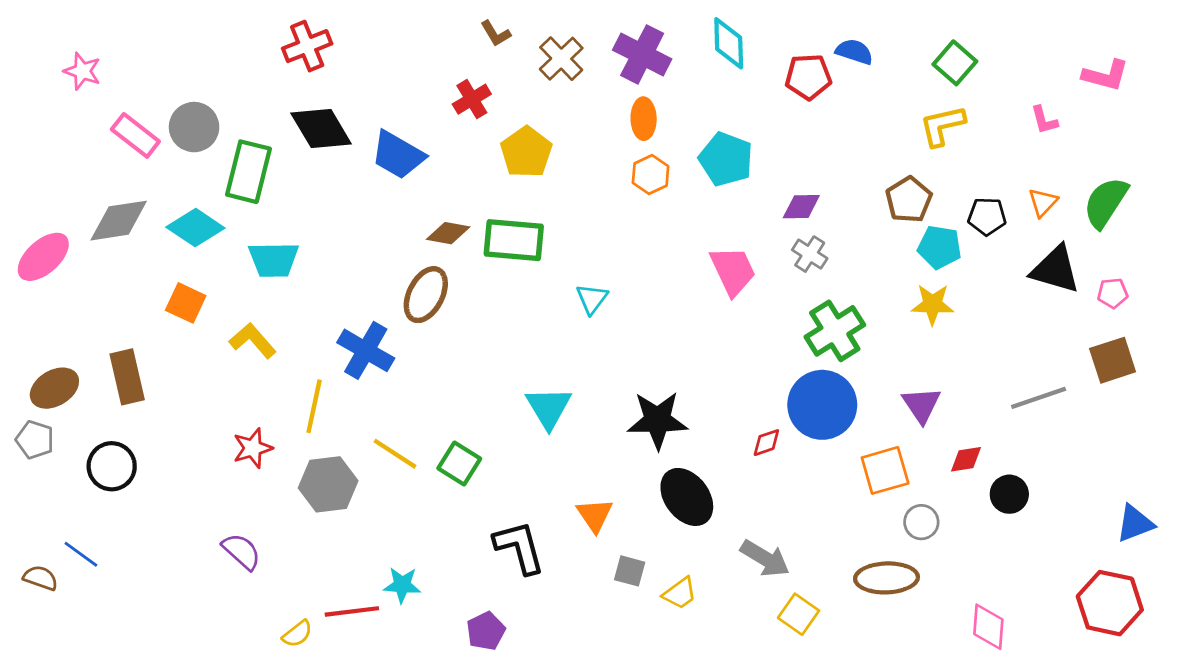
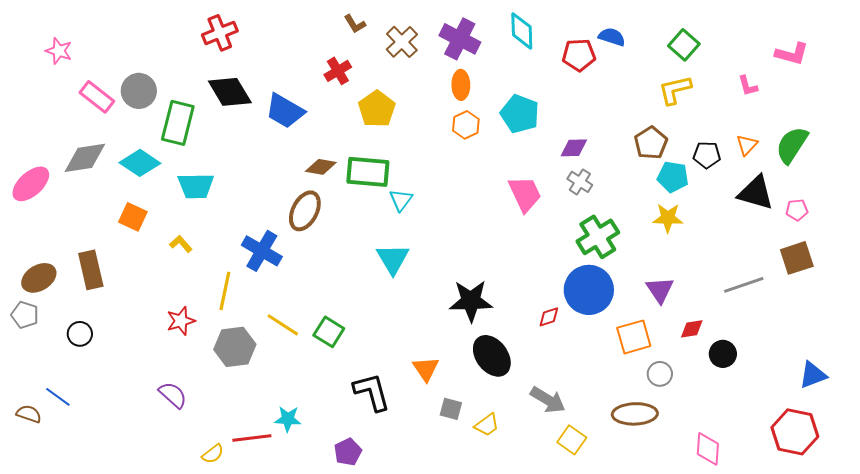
cyan triangle: (592, 299) -> (401, 200), moved
yellow L-shape: (253, 341) -> (181, 244), size x0.7
cyan triangle: (549, 408) -> (393, 259), moved
black circle: (112, 466) -> (80, 334), size x0.7

